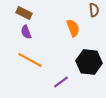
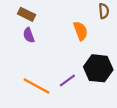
orange line: (30, 60) -> (36, 86), moved
purple line: (61, 82) -> (67, 80), moved

